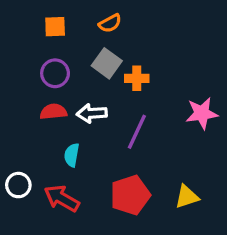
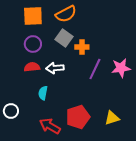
orange semicircle: (110, 23) -> (66, 14), size x1.5
orange square: (55, 27) -> (33, 16), size x1.5
purple line: (137, 132) -> (95, 69), moved
red arrow: (62, 198) -> (50, 126), moved

